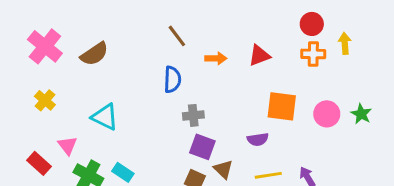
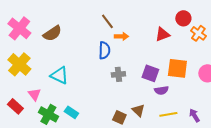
red circle: (312, 24) -> (183, 18), moved
orange cross: (313, 54) -> (198, 33), turned 35
orange arrow: (216, 58) -> (121, 36), moved
yellow cross: (45, 100) -> (19, 64), size x1.6
purple square: (202, 147) -> (150, 73), moved

